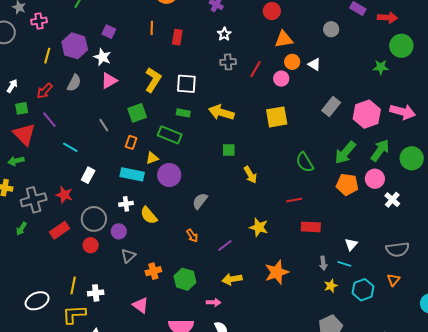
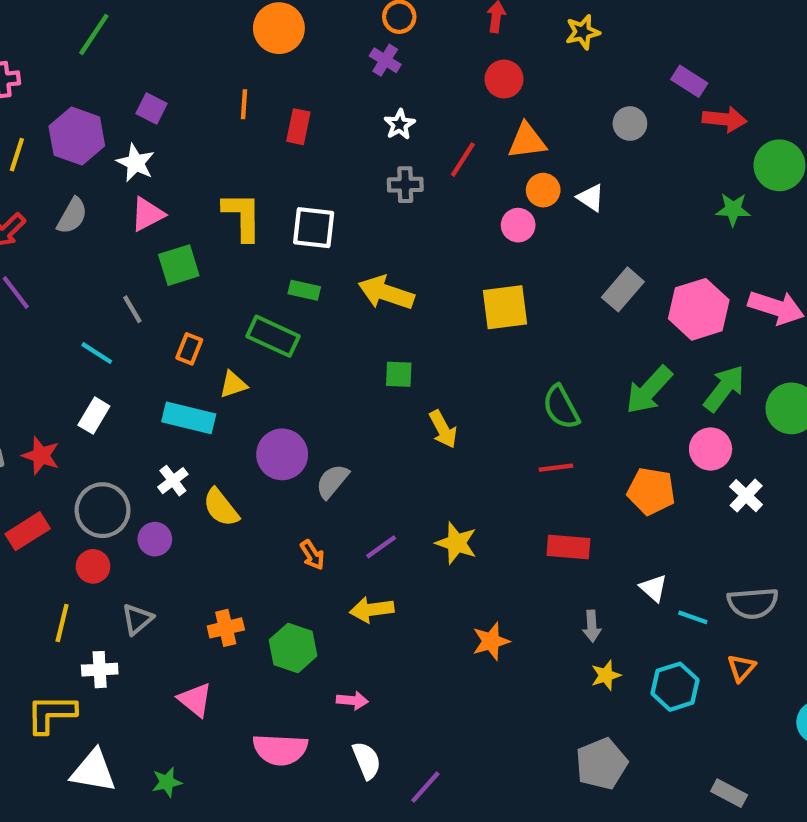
red arrow: (388, 18) -> (725, 119), moved
red line: (256, 69) -> (463, 160), moved
yellow L-shape: (153, 80) -> (242, 216), turned -35
green square: (137, 113) -> (179, 265), moved
cyan line: (70, 147) -> (97, 353), moved
purple circle: (169, 175) -> (282, 454), moved
orange pentagon: (347, 185) -> (651, 491), moved
red line: (294, 200) -> (556, 468), moved
white cross: (126, 204) -> (173, 481), turned -32
white triangle: (351, 244) -> (653, 588), turned -32
purple line: (225, 246) -> (381, 547), moved
gray triangle: (128, 256) -> (137, 619), moved
cyan line: (344, 264) -> (693, 617), moved
orange star: (277, 272) -> (491, 641), size x0.7
yellow arrow: (232, 279) -> (372, 610), moved
yellow line: (73, 285) -> (62, 623), moved

